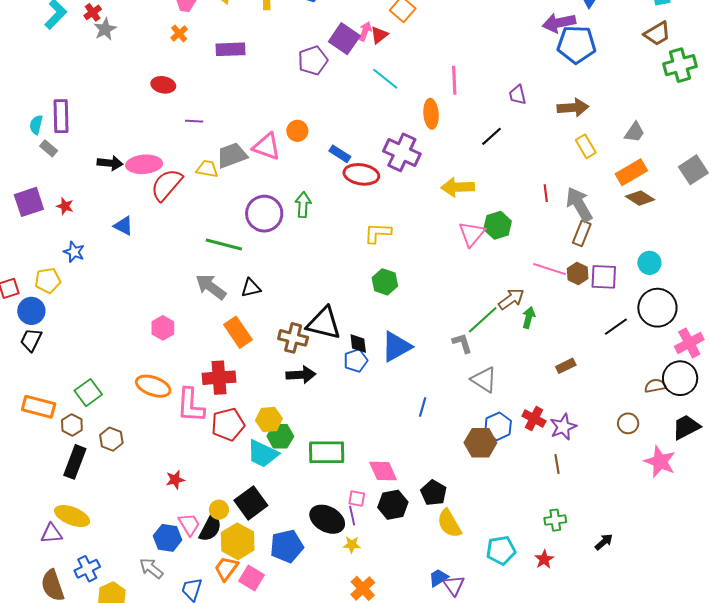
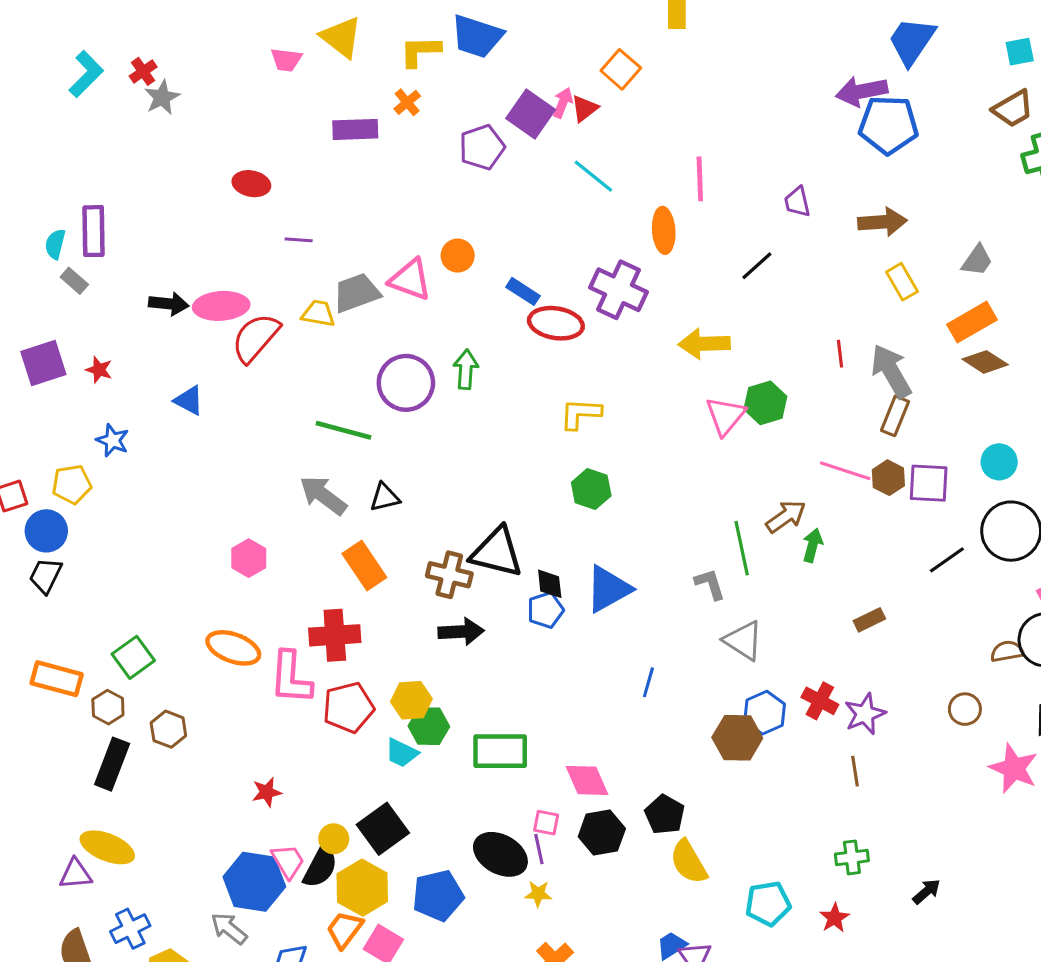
orange cross: (179, 33) -> (407, 102), moved
green line: (483, 320) -> (742, 548), turned -60
cyan trapezoid: (263, 454) -> (402, 753), size x0.7
blue hexagon: (168, 538) -> (254, 882), size x1.4

